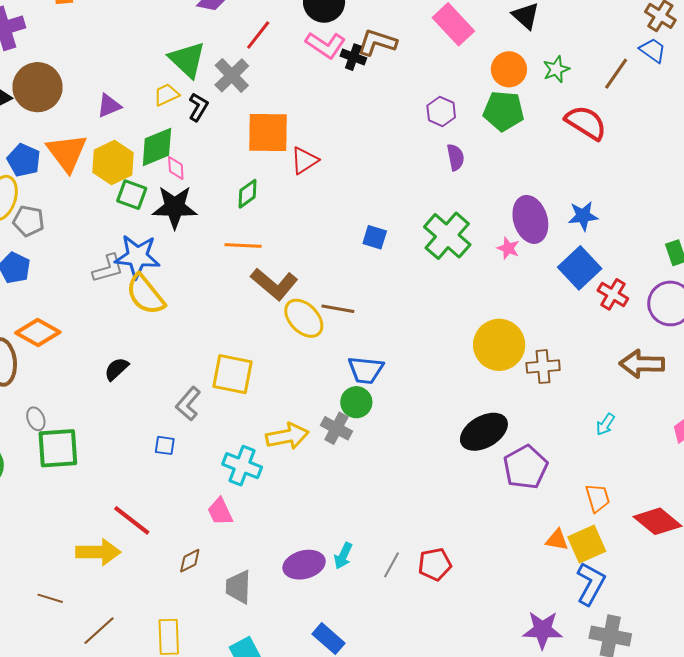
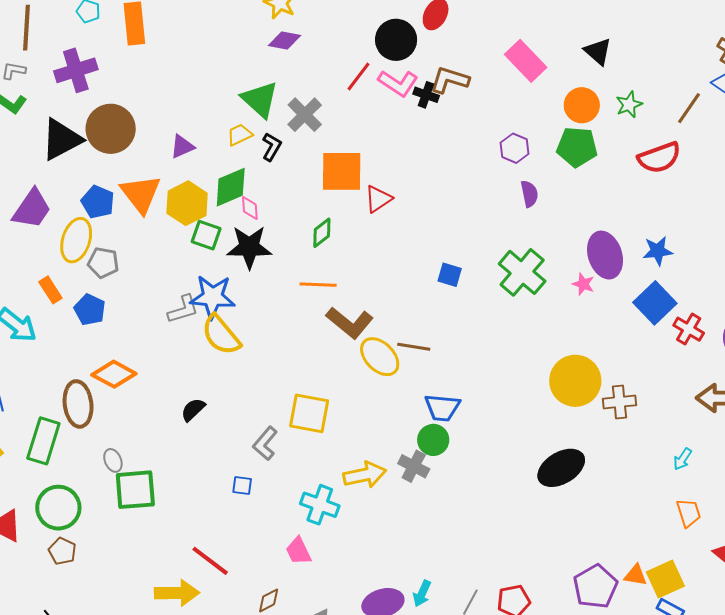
red line: (258, 35) -> (358, 76), moved
red semicircle: (586, 123) -> (659, 158), turned 129
purple pentagon: (525, 467) -> (595, 587), moved
orange trapezoid: (598, 498) -> (689, 513), moved

